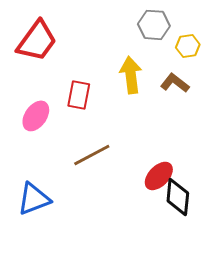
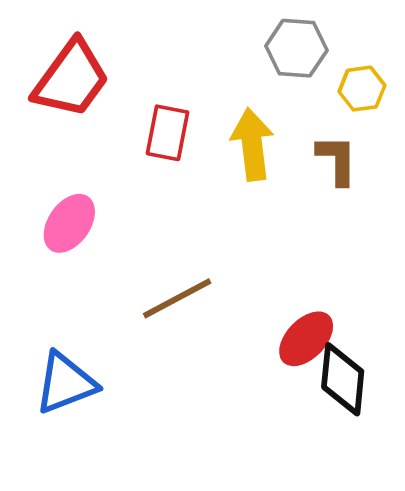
brown L-shape: (175, 83) -> (337, 160), turned 52
red rectangle: (79, 95) -> (167, 133), moved

